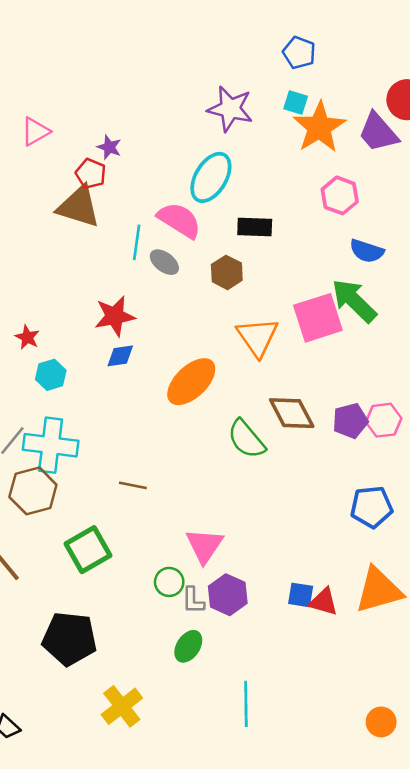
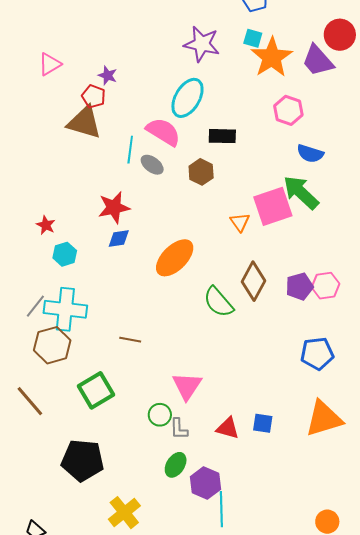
orange triangle: (257, 337) -> (240, 222), moved, size x0.6
brown diamond: (292, 413) -> (254, 281), turned 57
purple hexagon: (228, 595) -> (205, 483), moved
red triangle: (324, 602) -> (228, 428), moved

